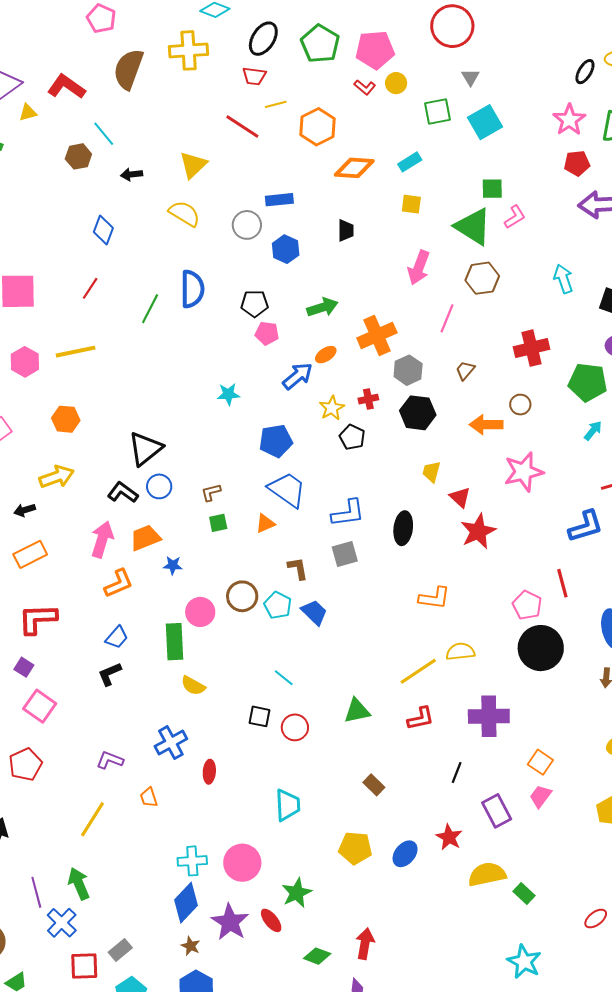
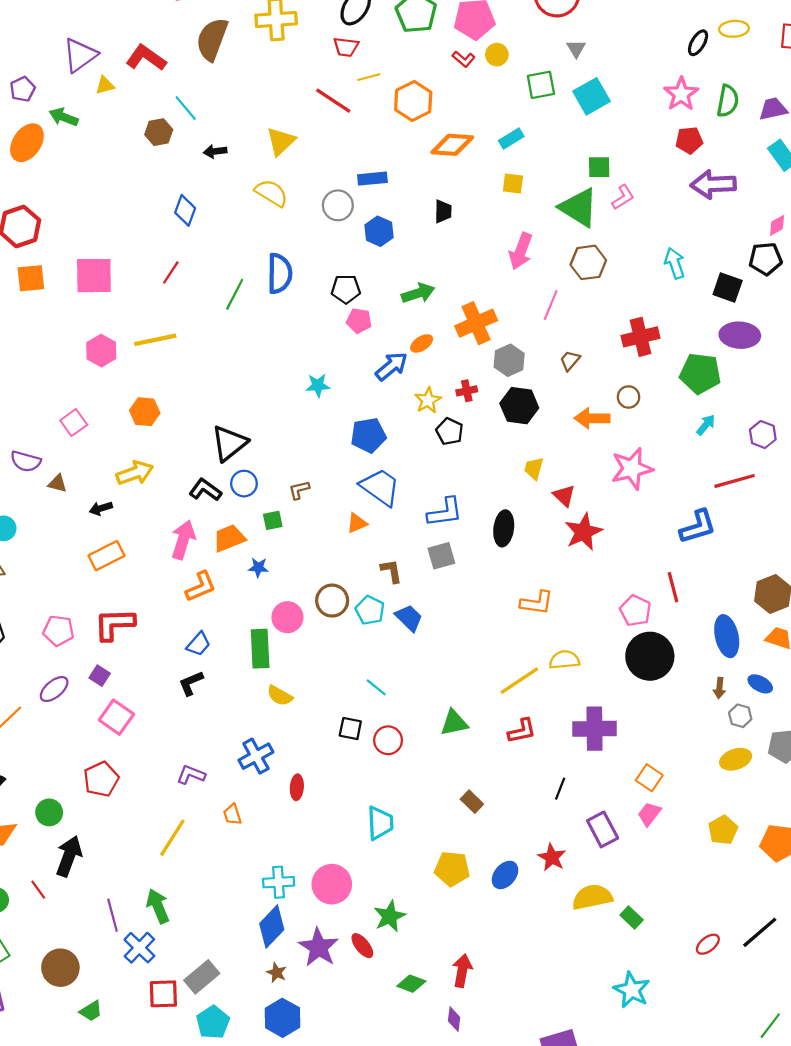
green square: (218, 523) -> (273, 520), moved
gray rectangle: (120, 950) -> (202, 977), size x1.4

